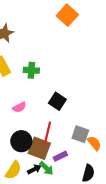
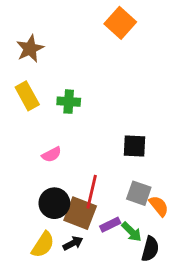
black square: (57, 101) -> (134, 146), moved, turned -30
green arrow: (46, 168) -> (132, 232), moved

